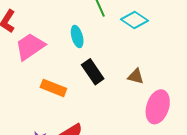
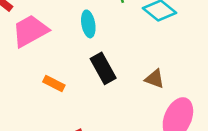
orange rectangle: (53, 88) -> (54, 83), size x0.7

